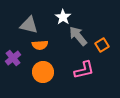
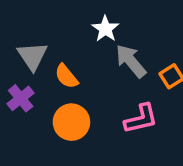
gray triangle: (29, 25) -> (32, 56), moved, turned 42
orange semicircle: (40, 45) -> (66, 76), turned 56

